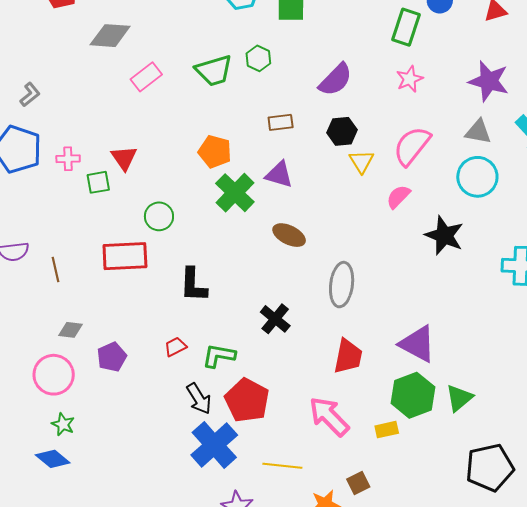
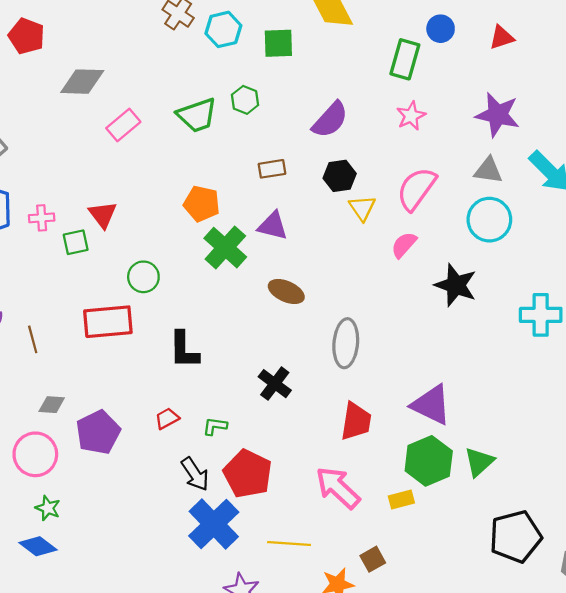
green L-shape: (219, 356) -> (215, 426), size x0.7
purple pentagon: (112, 357) -> (98, 432), size x1.4

